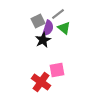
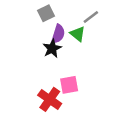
gray line: (58, 14) -> (91, 17), moved
gray square: (38, 21) -> (46, 13), moved

